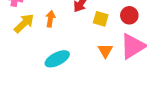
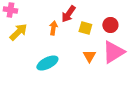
orange arrow: (50, 19) -> (53, 28), moved

